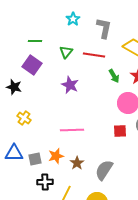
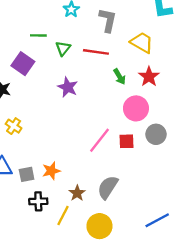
green line: (35, 41) -> (38, 35), moved
pink line: (72, 130) -> (99, 140), moved, turned -50
brown star: (77, 163) -> (77, 193), moved

